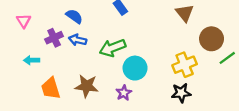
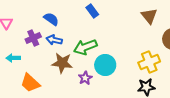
brown star: (87, 86) -> (62, 63), moved
orange trapezoid: (51, 88) -> (30, 83), turned -30
purple star: (124, 93) -> (85, 78), moved

